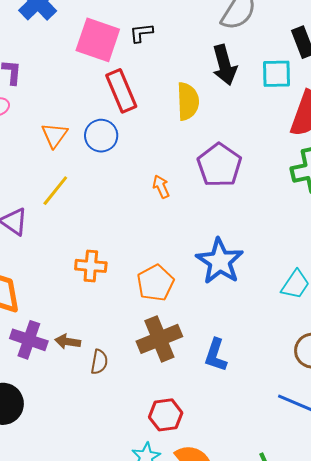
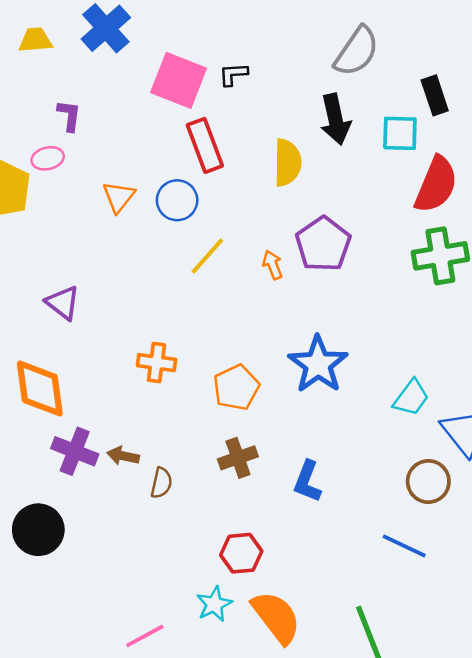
orange arrow: (161, 187) -> (273, 265), moved
yellow line: (55, 191) -> (207, 256), moved
brown cross: (159, 339) -> (238, 458), size x0.7

